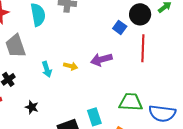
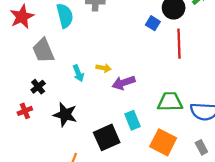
purple arrow: (101, 59) -> (124, 83), moved
black star: (32, 107) -> (65, 115), size x1.6

